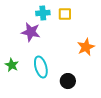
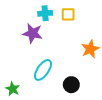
green star: (12, 65) -> (13, 89), moved
cyan ellipse: (41, 67) -> (43, 70), turned 50

